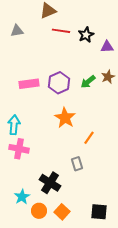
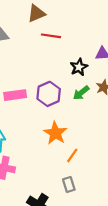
black star: (86, 35) -> (79, 67), moved
orange line: (89, 138) -> (72, 155), moved

